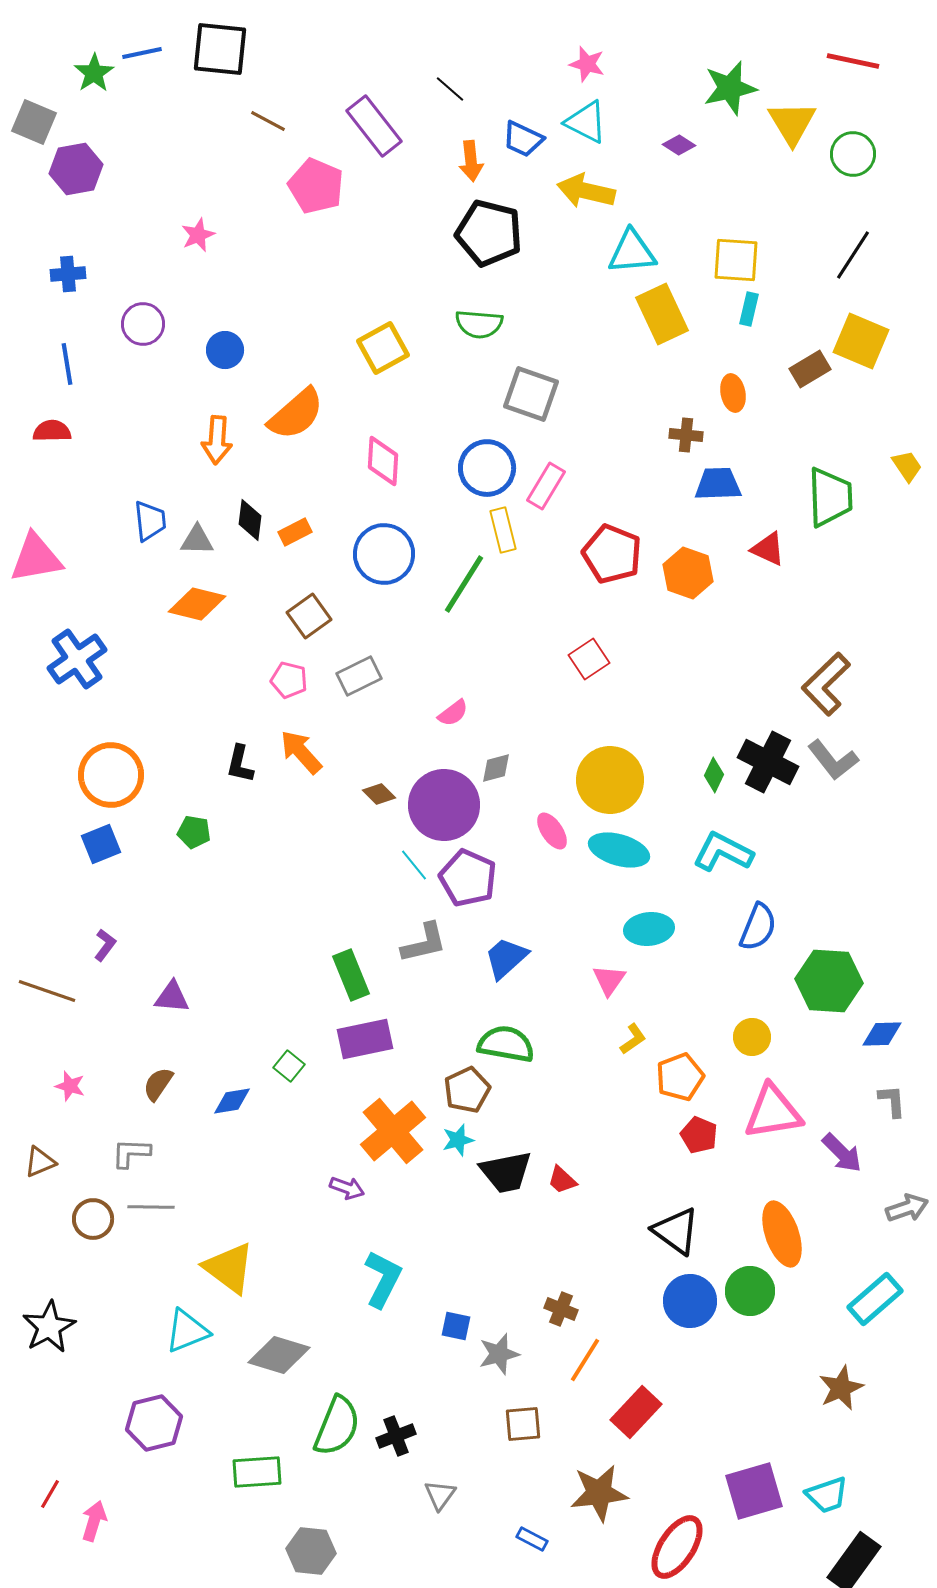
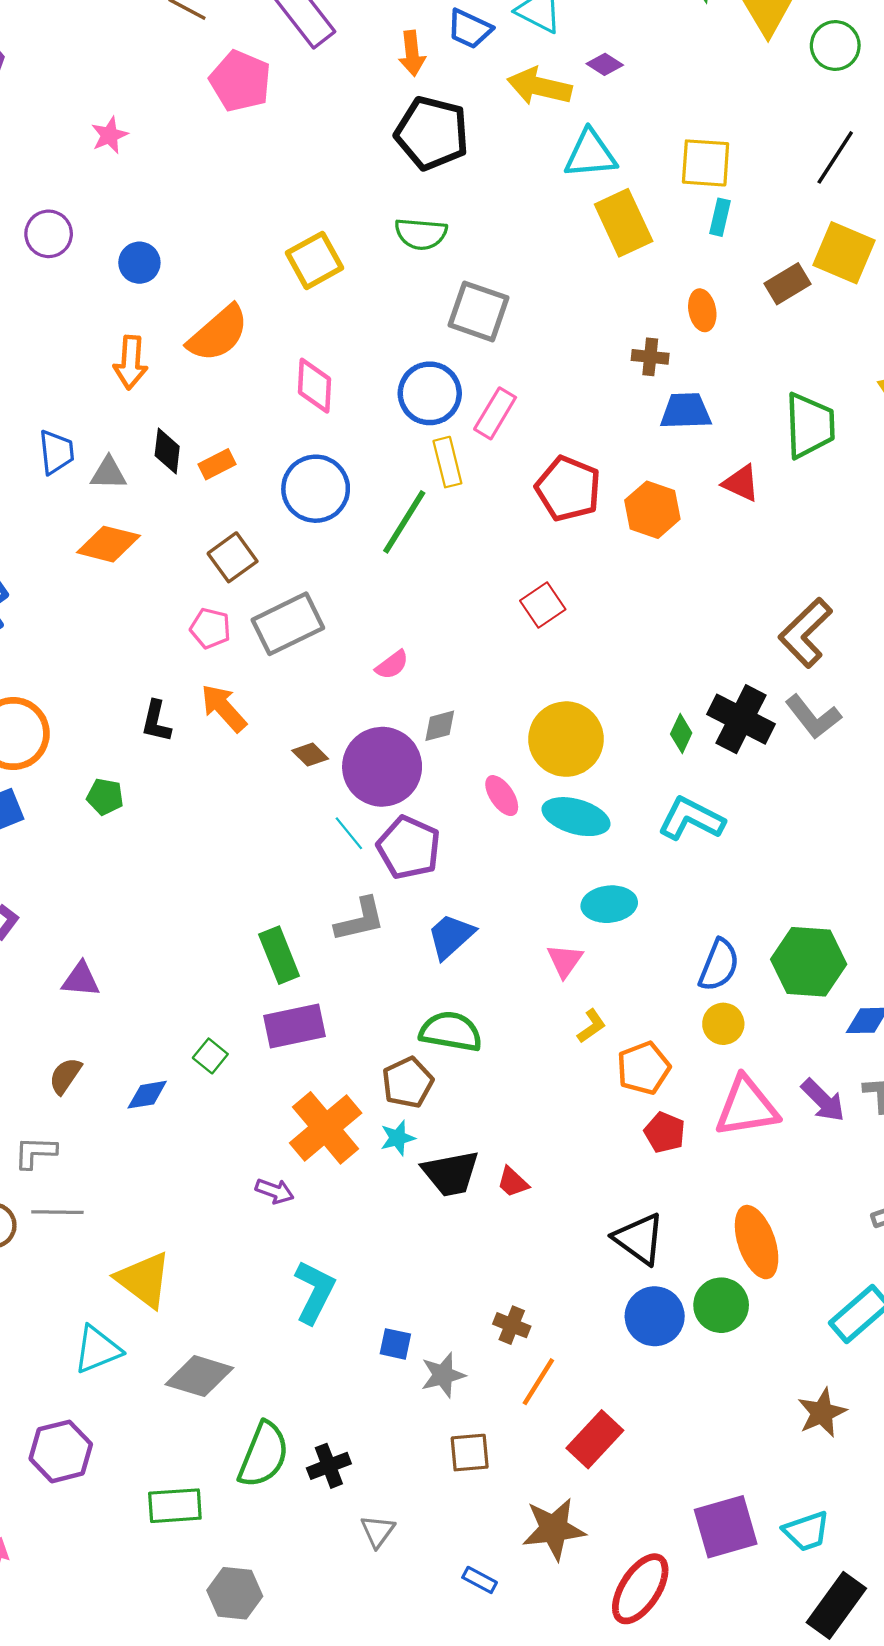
purple diamond: (679, 145) -> (605, 64), moved
gray rectangle: (359, 676) -> (288, 624), size x1.4
blue semicircle: (758, 927) -> (719, 965), moved
purple arrow: (842, 1153) -> (823, 1100), moved

